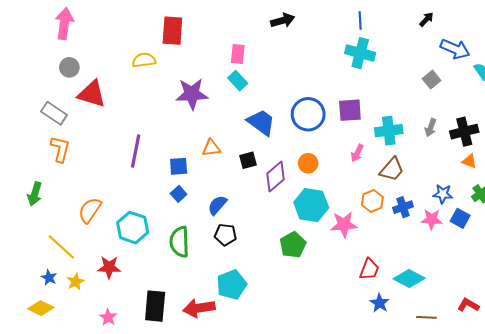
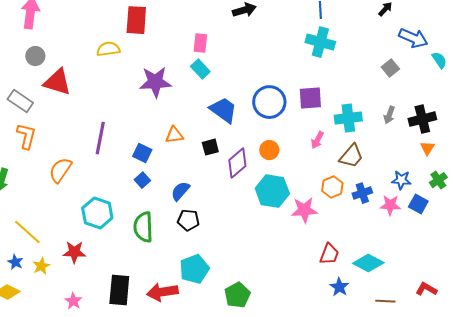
orange triangle: (469, 161) -> (427, 148), turned 42
blue square: (179, 166) -> (142, 153), turned 30
orange semicircle: (90, 210) -> (60, 170), moved
green pentagon: (293, 245) -> (237, 295), moved

